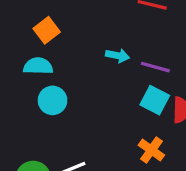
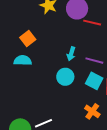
cyan arrow: (118, 56) -> (71, 54), turned 96
cyan circle: (53, 100) -> (65, 77), moved

